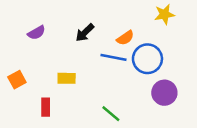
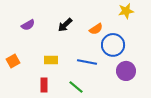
blue line: (114, 57) -> (87, 62), moved
red rectangle: (46, 107) -> (44, 85), moved
green line: (111, 114) -> (76, 87), moved

